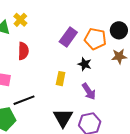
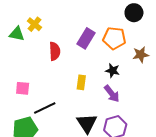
black circle: (119, 30) -> (134, 13), moved
red semicircle: (23, 51) -> (55, 51), moved
black star: (85, 64) -> (113, 71), moved

